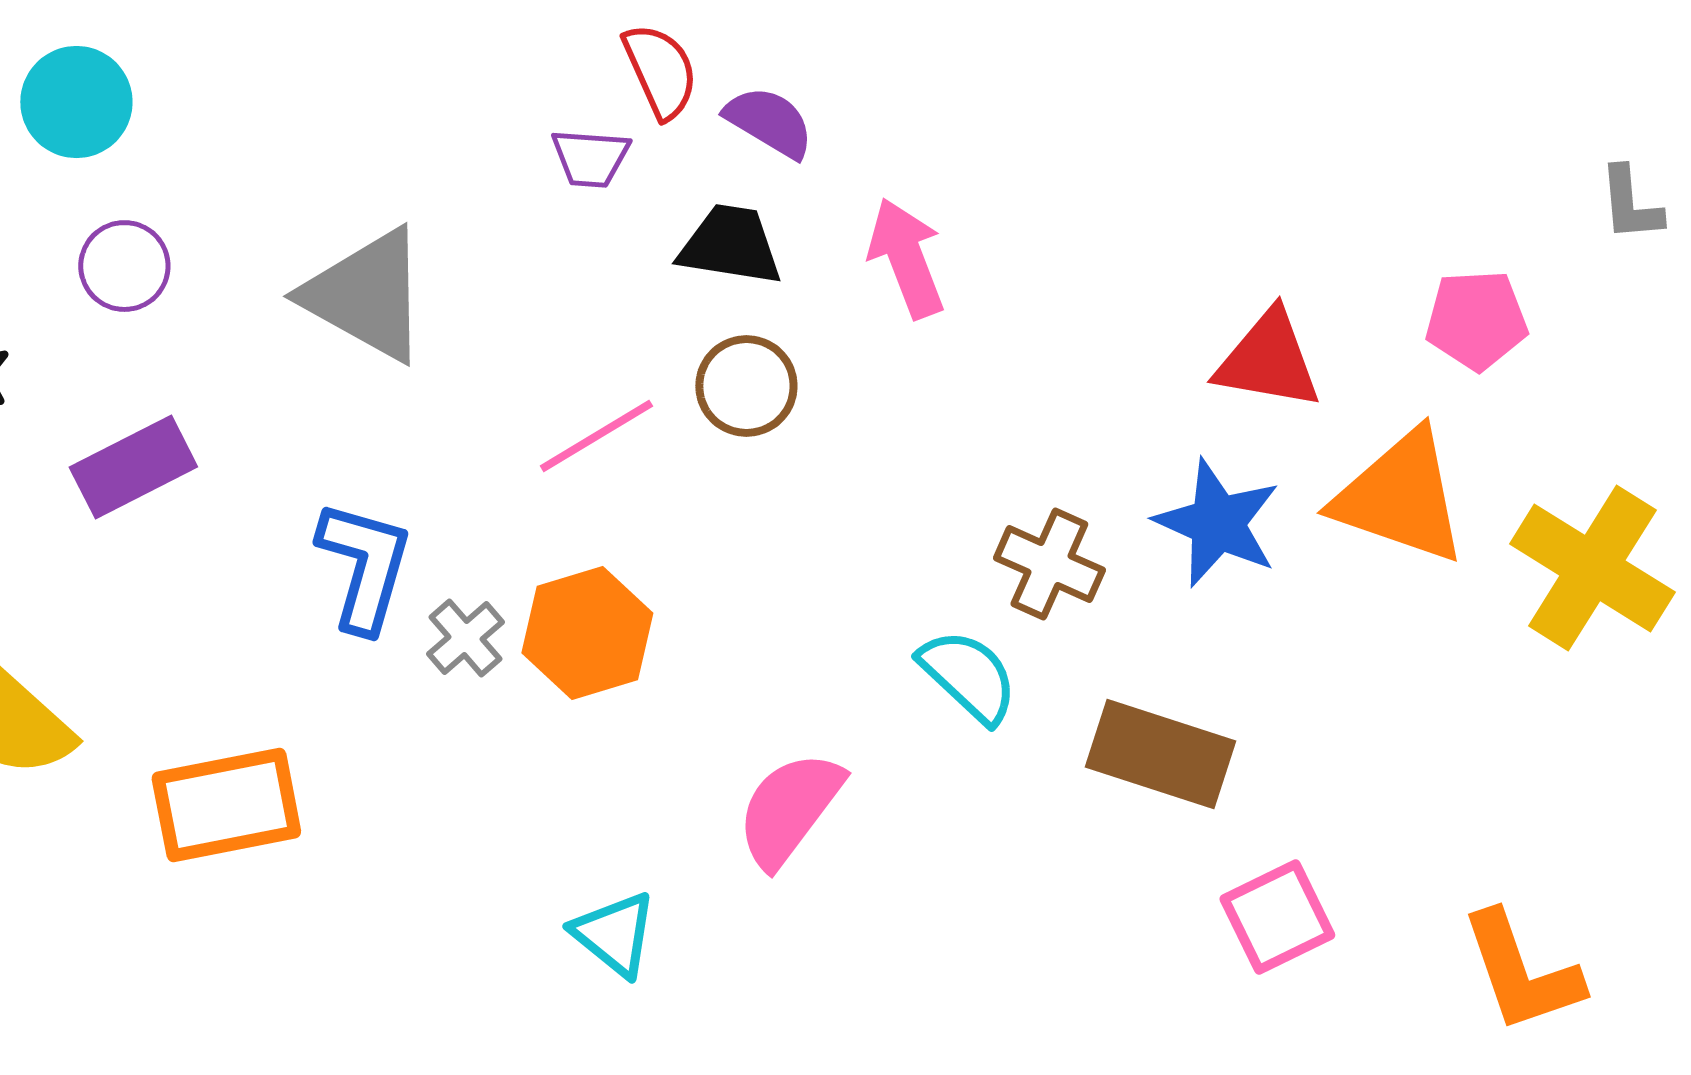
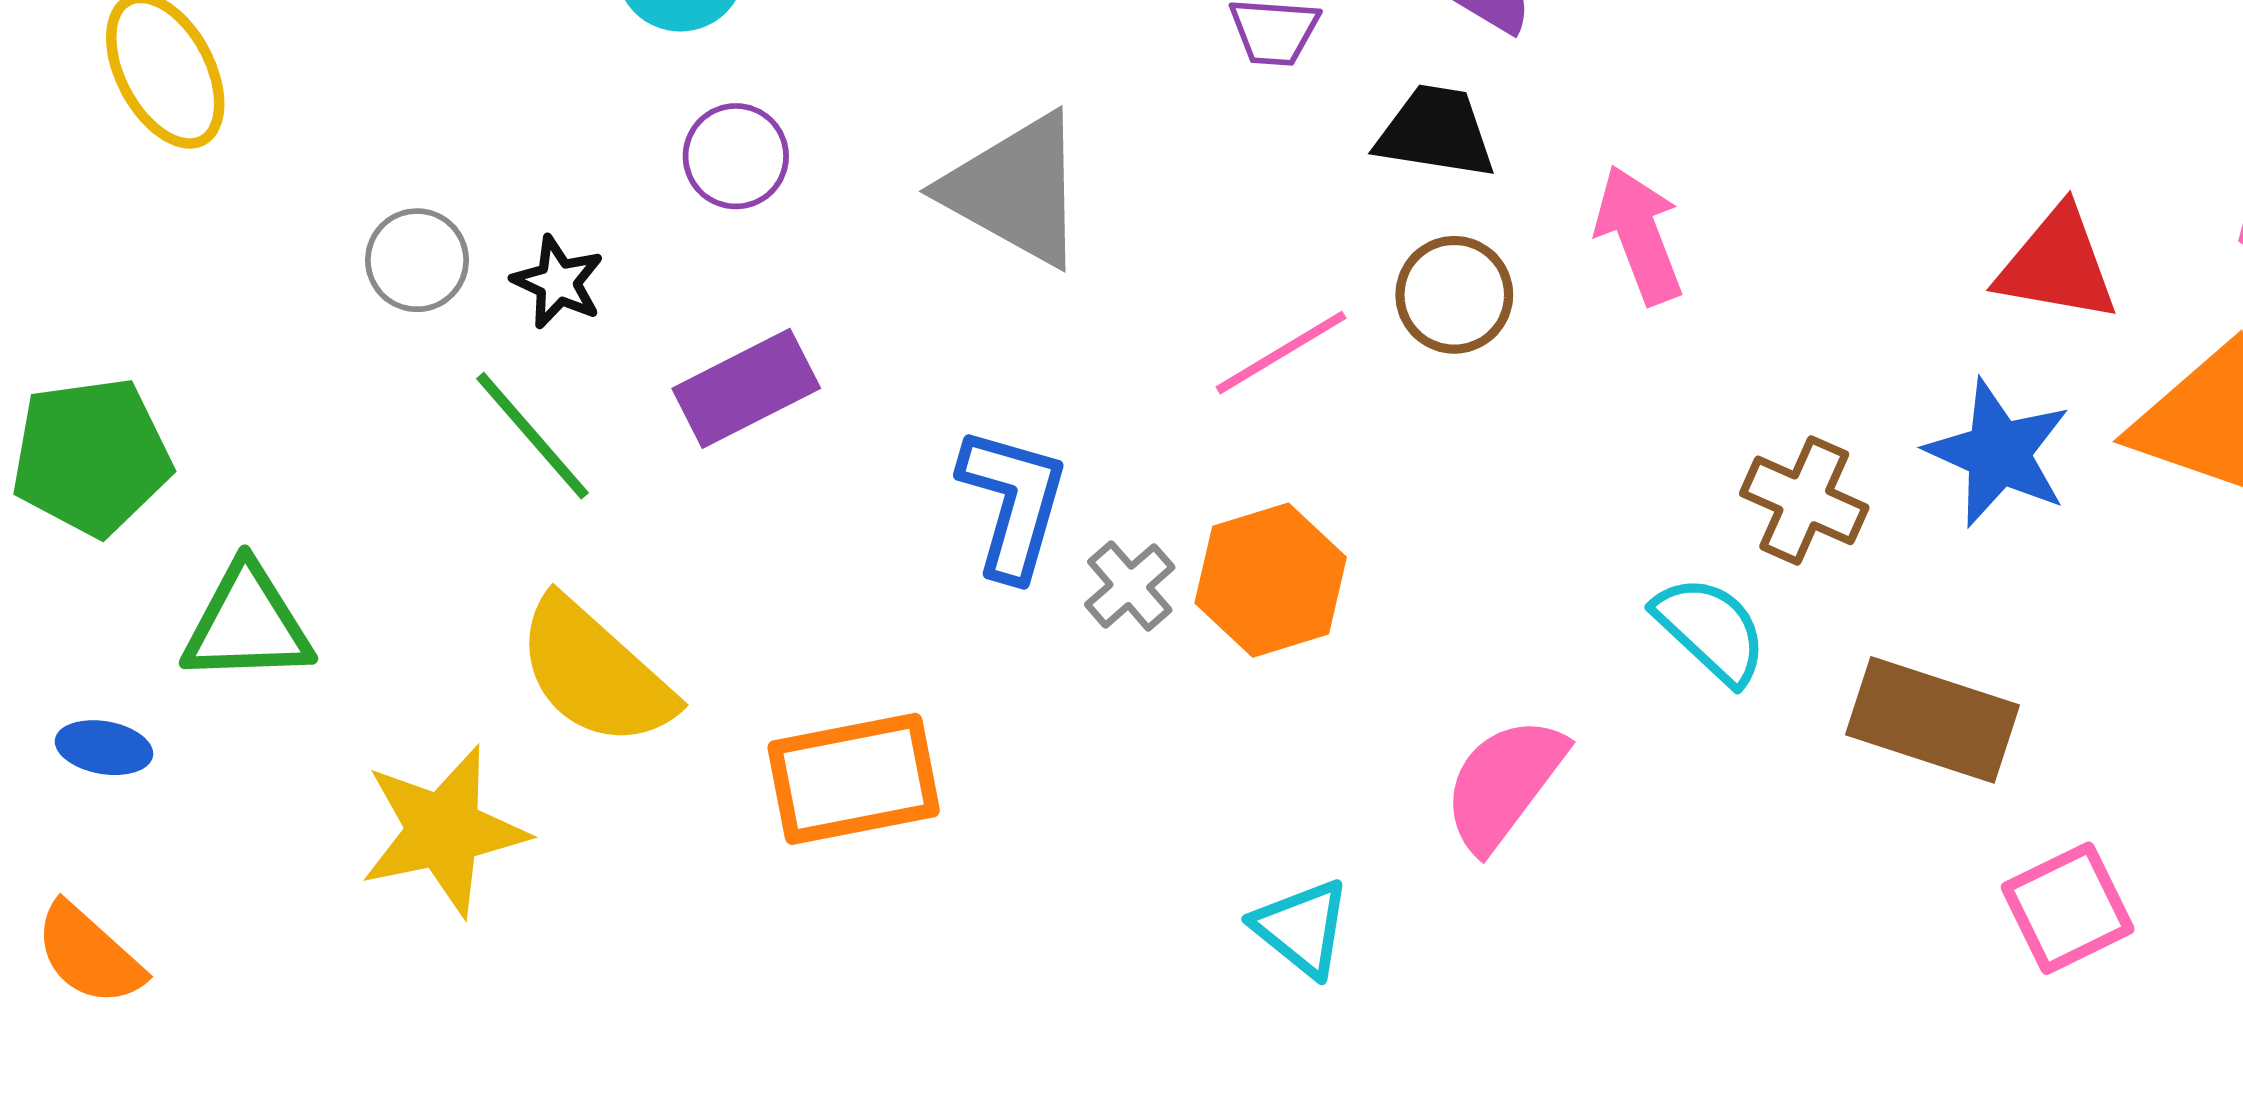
pink arrow: (906, 258) -> (1639, 235), moved

